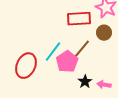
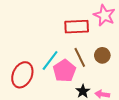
brown circle: (104, 33) -> (102, 55), moved
brown line: (82, 49) -> (80, 57), turned -66

